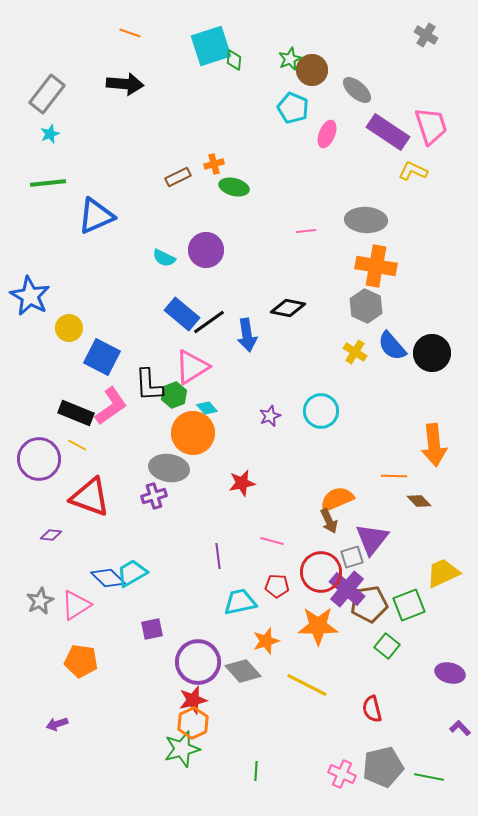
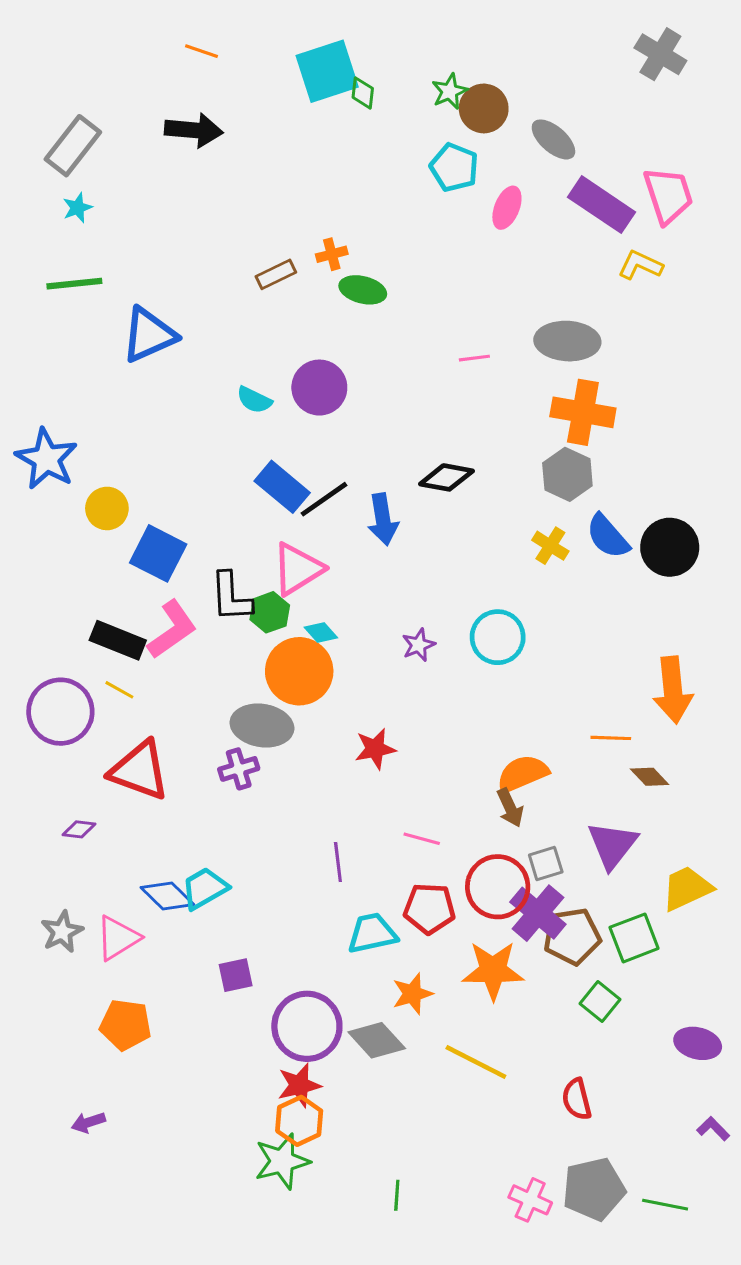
gray cross: (426, 35) -> (660, 54), size x1.4
purple triangle: (372, 539) -> (612, 845), moved
red pentagon: (277, 586) -> (429, 908), size x1.4

